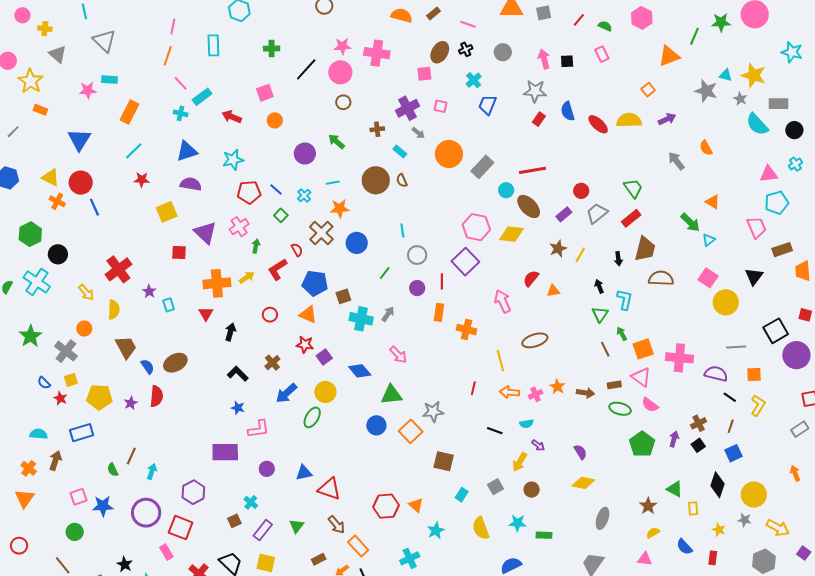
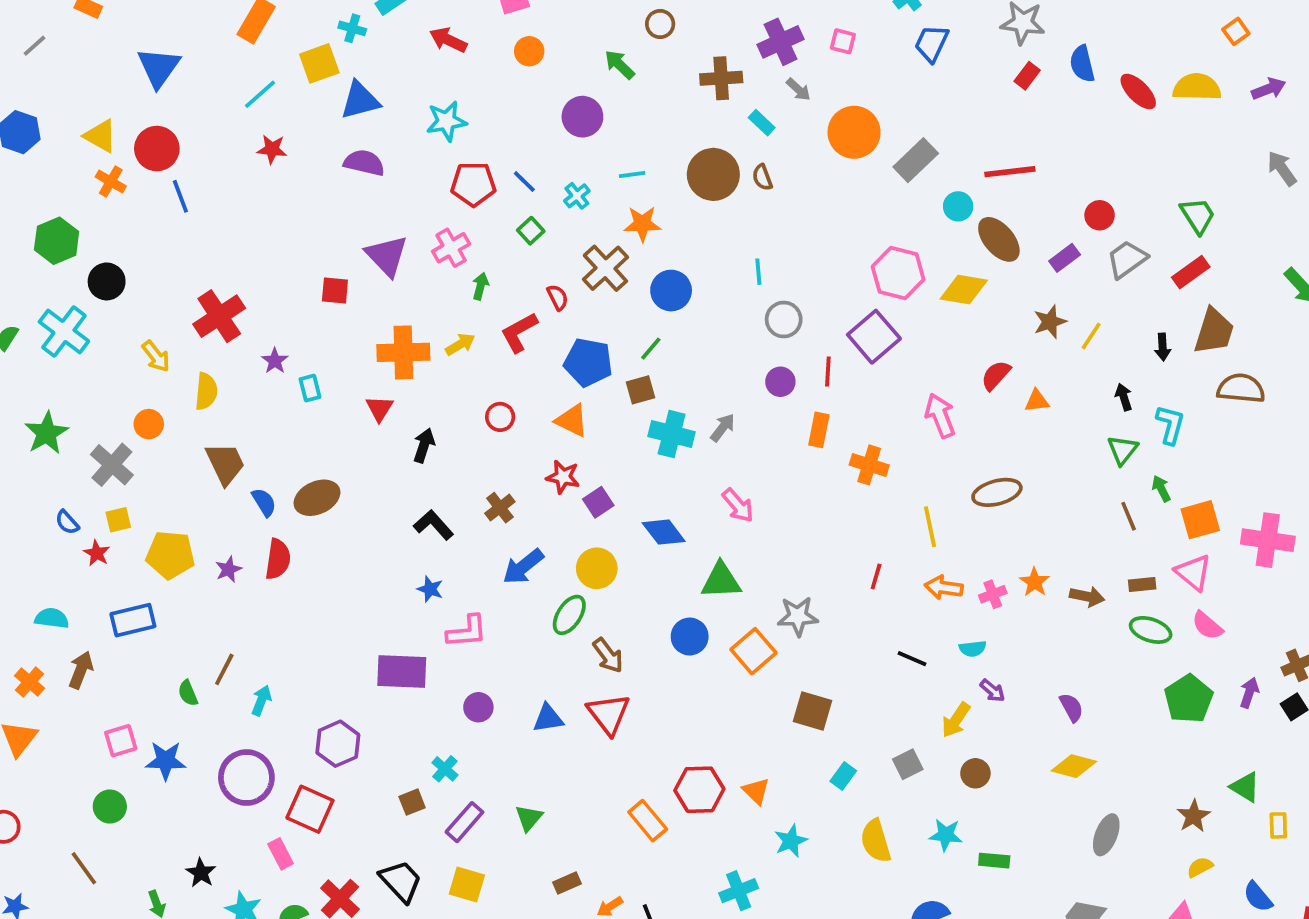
brown cross: (377, 129) -> (721, 78), size x1.5
green arrow: (337, 141) -> (620, 65), moved
yellow square: (167, 212) -> (319, 63), moved
green line: (385, 273) -> (651, 349), moved
red triangle: (329, 489) -> (609, 714), moved, turned 30
brown arrow: (337, 525) -> (608, 655), moved
orange rectangle: (358, 546) -> (648, 821), moved

